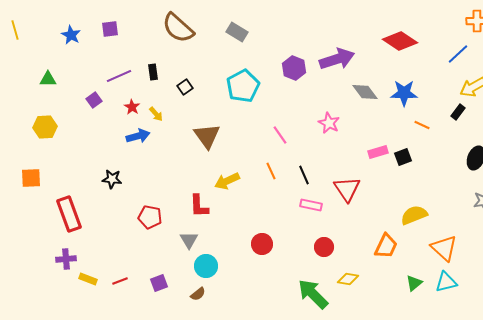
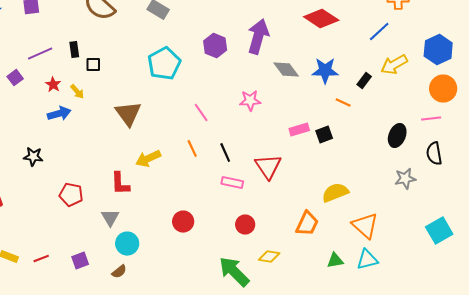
purple arrow: (337, 59) -> (258, 37), turned -56
black square: (185, 87) -> (93, 65), moved, turned 35
black rectangle: (458, 112) -> (364, 81), moved
pink star: (329, 123) -> (250, 101), turned -30
green triangle: (414, 283) -> (335, 261), turned 30

